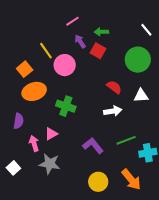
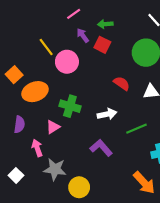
orange square: (25, 69) -> (14, 75), moved
white arrow: (113, 111) -> (107, 114), moved
pink triangle: (51, 134) -> (53, 127), moved
green line: (126, 140) -> (137, 129), moved
yellow circle: (98, 182) -> (79, 187), moved

